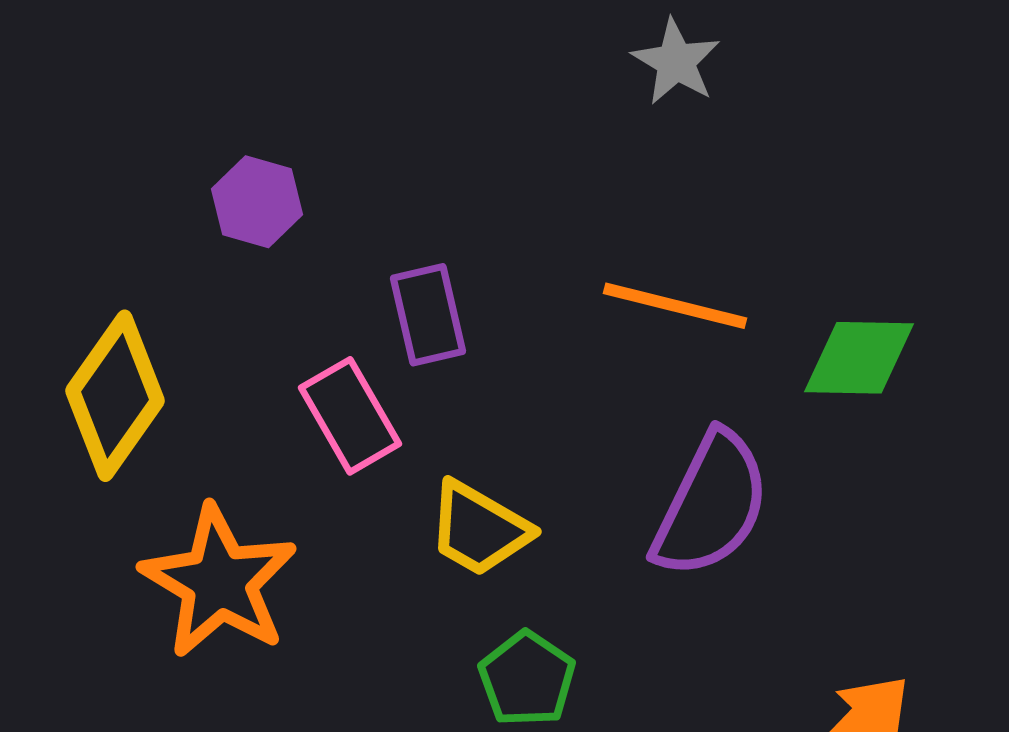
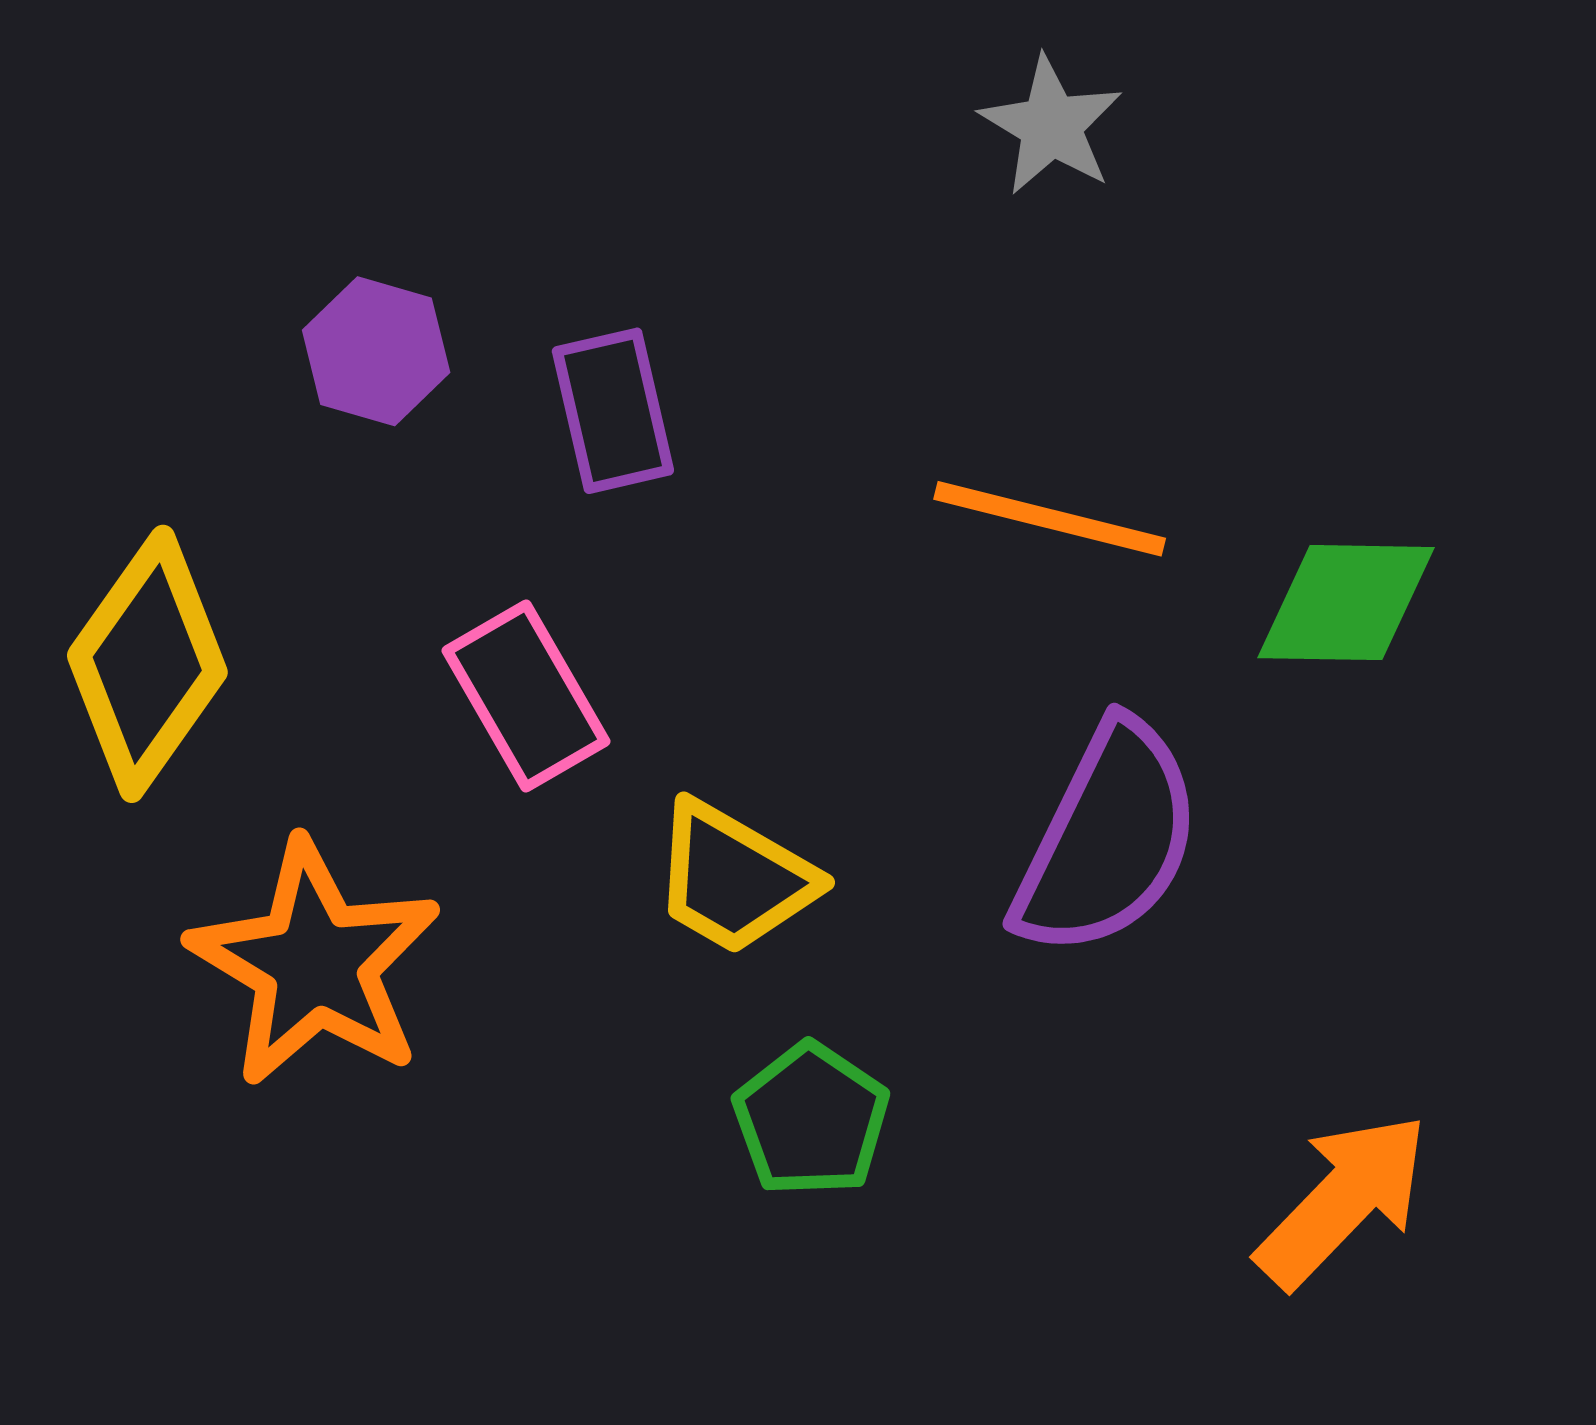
purple rectangle: (428, 315) -> (613, 411), moved

